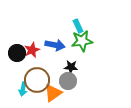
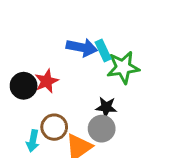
cyan rectangle: (78, 26) -> (103, 51), moved
blue arrow: (55, 45) -> (82, 47), moved
brown circle: (37, 80) -> (54, 127), size x0.7

